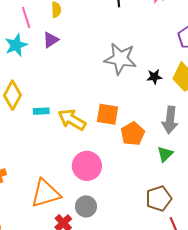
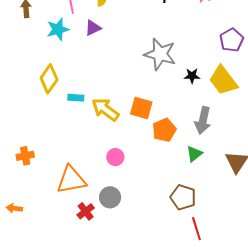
pink circle: (87, 166) -> (115, 157), size x0.6
brown pentagon: (159, 199) -> (183, 197), turned 30

